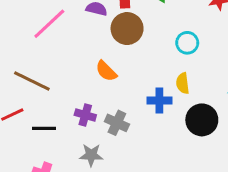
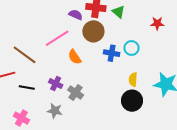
pink line: (49, 24) -> (57, 38), moved
yellow semicircle: (183, 83) -> (133, 80), moved
blue cross: (159, 100) -> (112, 53), moved

